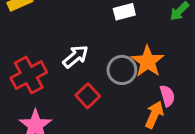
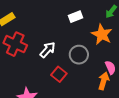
orange star: (148, 61) -> (102, 34), moved
red cross: (29, 75) -> (15, 44), moved, turned -30

